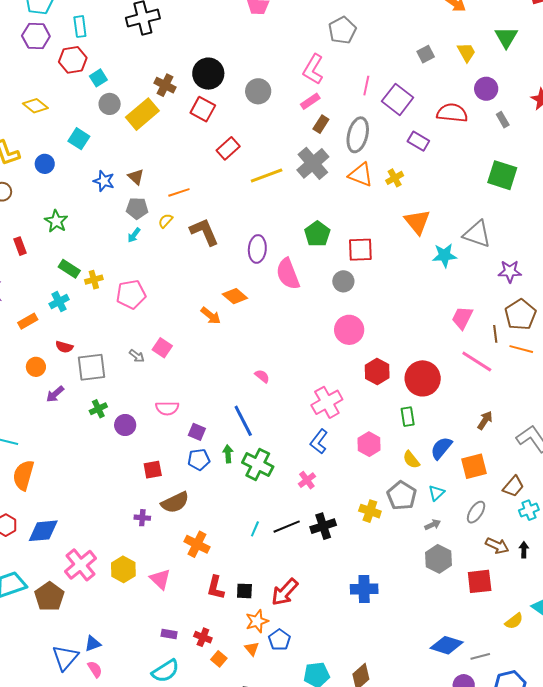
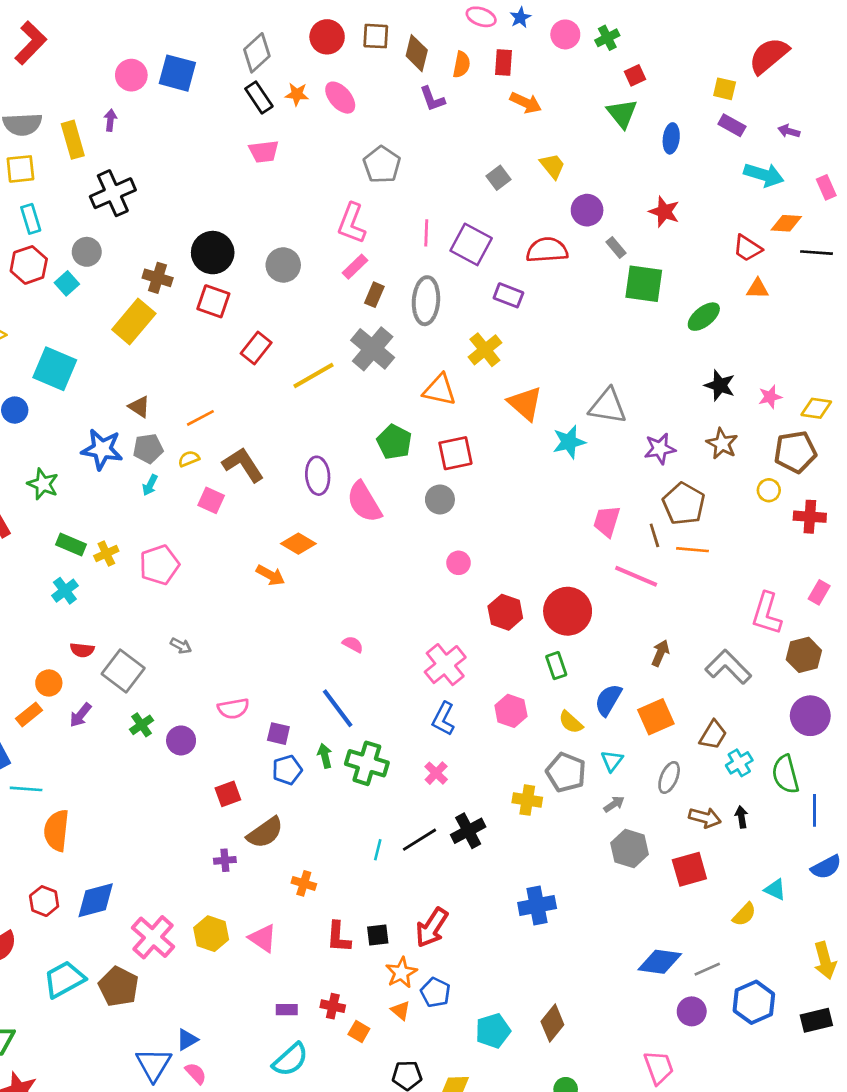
green triangle: (506, 37) -> (622, 113), moved
gray circle: (110, 104) -> (87, 252), moved
cyan square: (79, 139) -> (55, 369), size x1.5
orange triangle: (361, 175) -> (440, 390), moved
green square: (502, 175) -> (644, 284), moved
yellow cross: (395, 178) -> (485, 350), size x1.4
blue star: (104, 181) -> (102, 449), moved, size x1.4
yellow semicircle: (166, 221) -> (189, 459), turned 35
orange rectangle: (28, 321) -> (29, 714), moved
pink circle: (349, 330) -> (459, 563), size x0.6
pink square: (162, 348) -> (211, 500), moved
gray square: (92, 367) -> (123, 671), turned -36
orange cross: (197, 544) -> (304, 883), size x0.7

